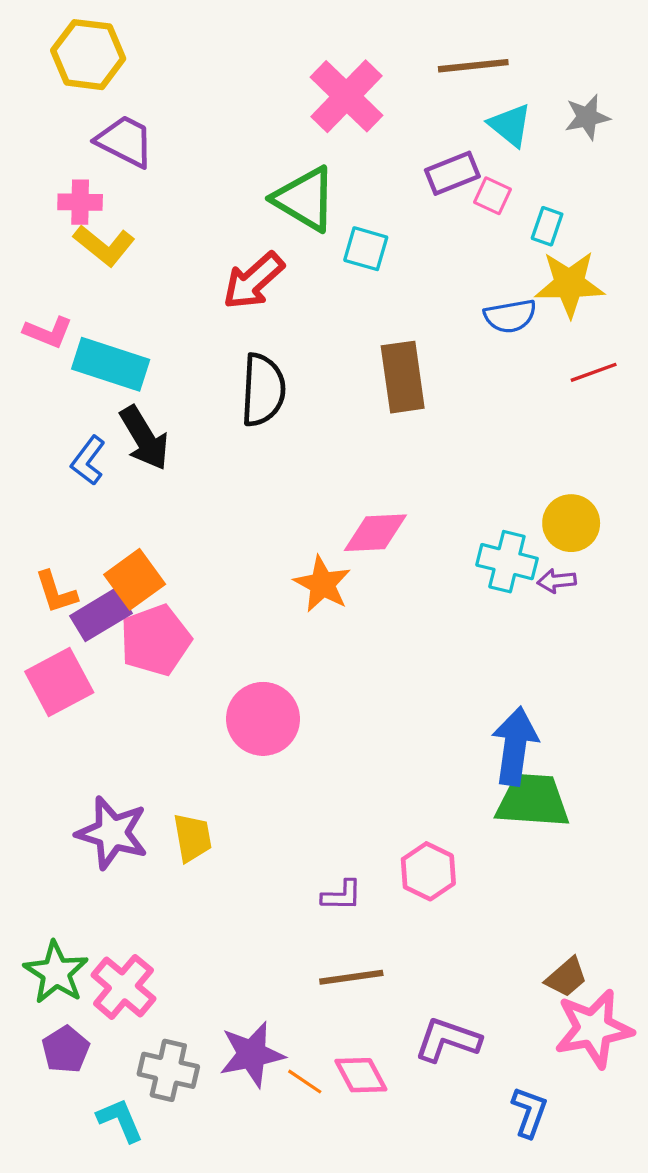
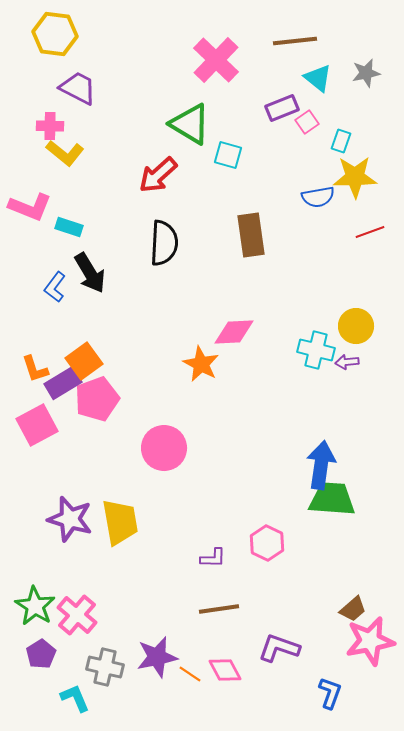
pink square: (493, 196) -> (307, 122), turned 30
pink L-shape: (48, 332) -> (30, 207), size x1.4
cyan rectangle: (111, 364) -> (69, 227), size x0.6
yellow trapezoid: (192, 838) -> (120, 522), size x1.5

